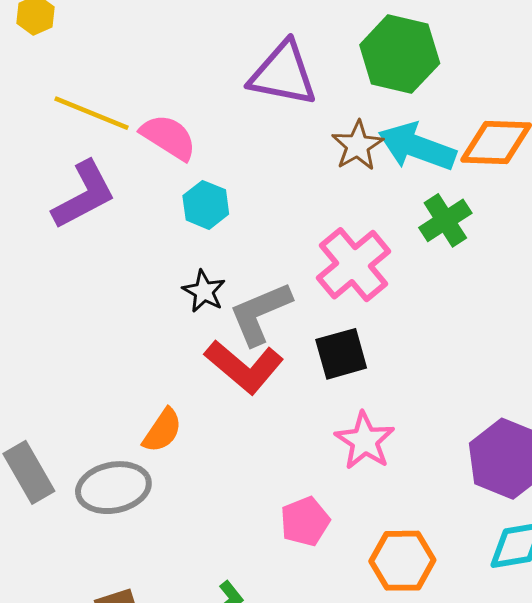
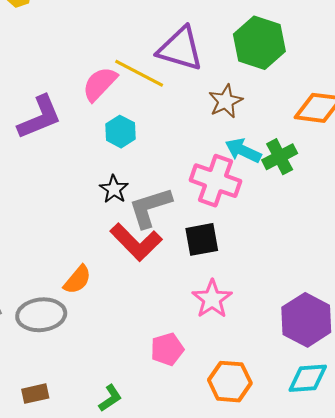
yellow line: (91, 113) -> (139, 73), moved
pink semicircle: (168, 137) -> (100, 84), turned -84
cyan arrow: (417, 147) -> (243, 151), moved, size x0.7
pink cross: (354, 265) -> (215, 181), turned -36

